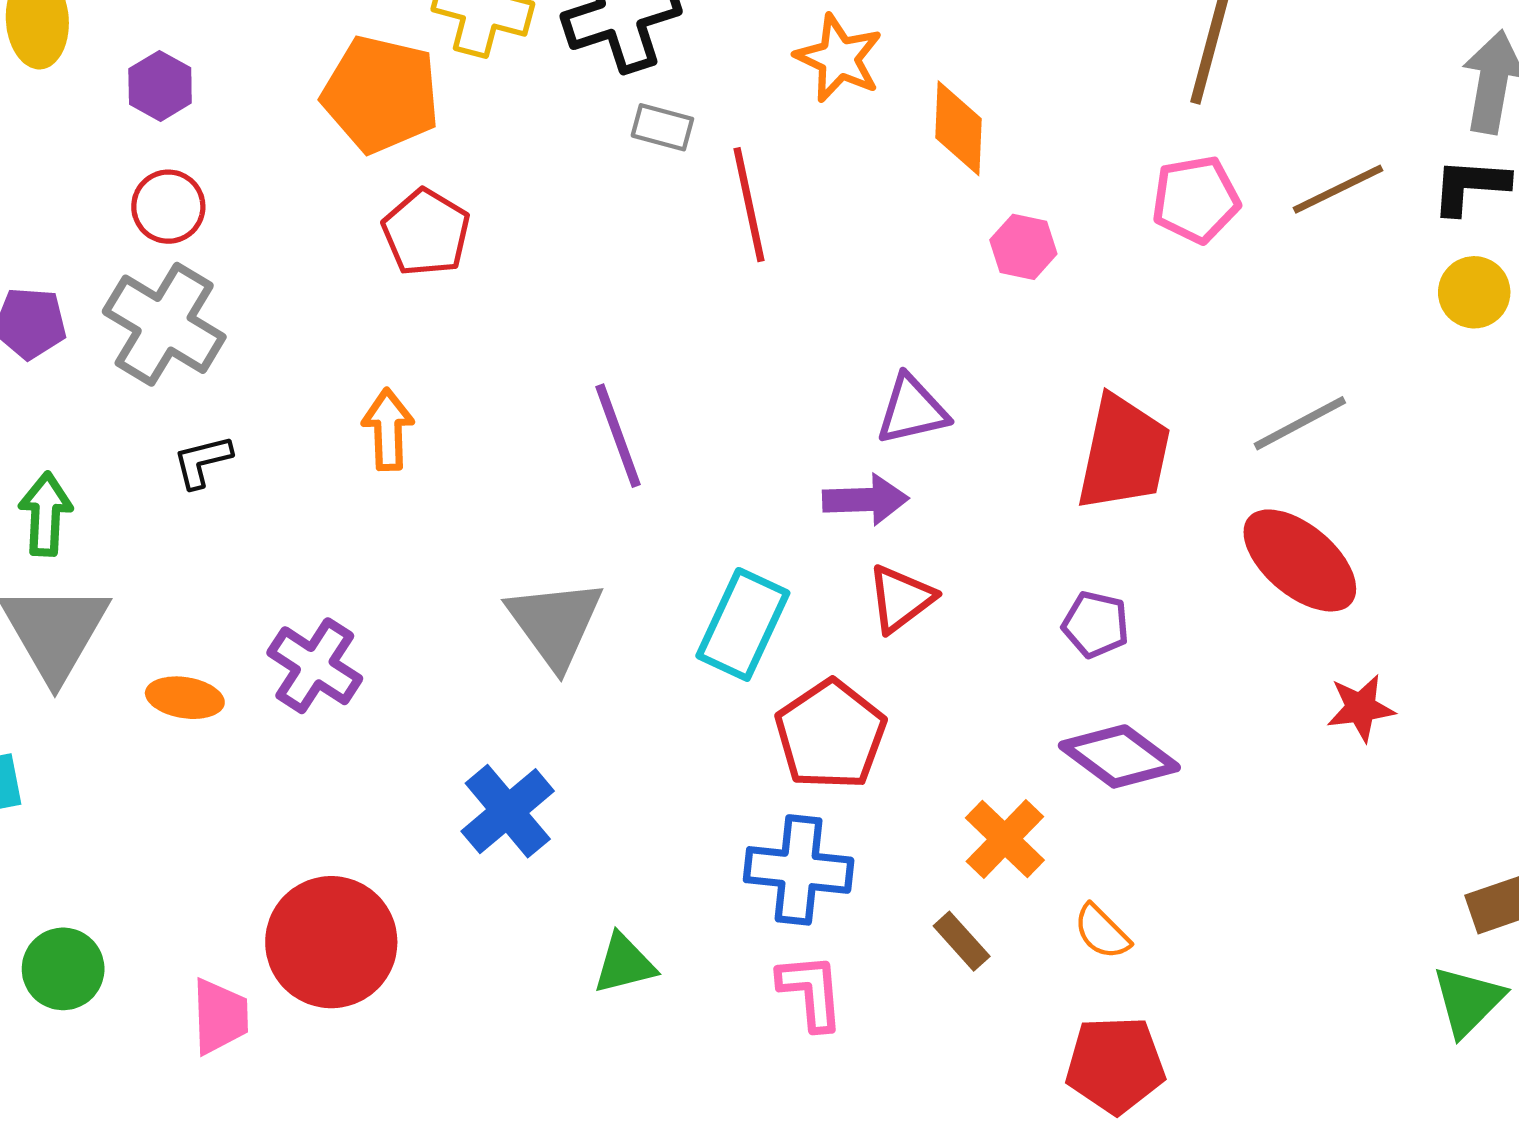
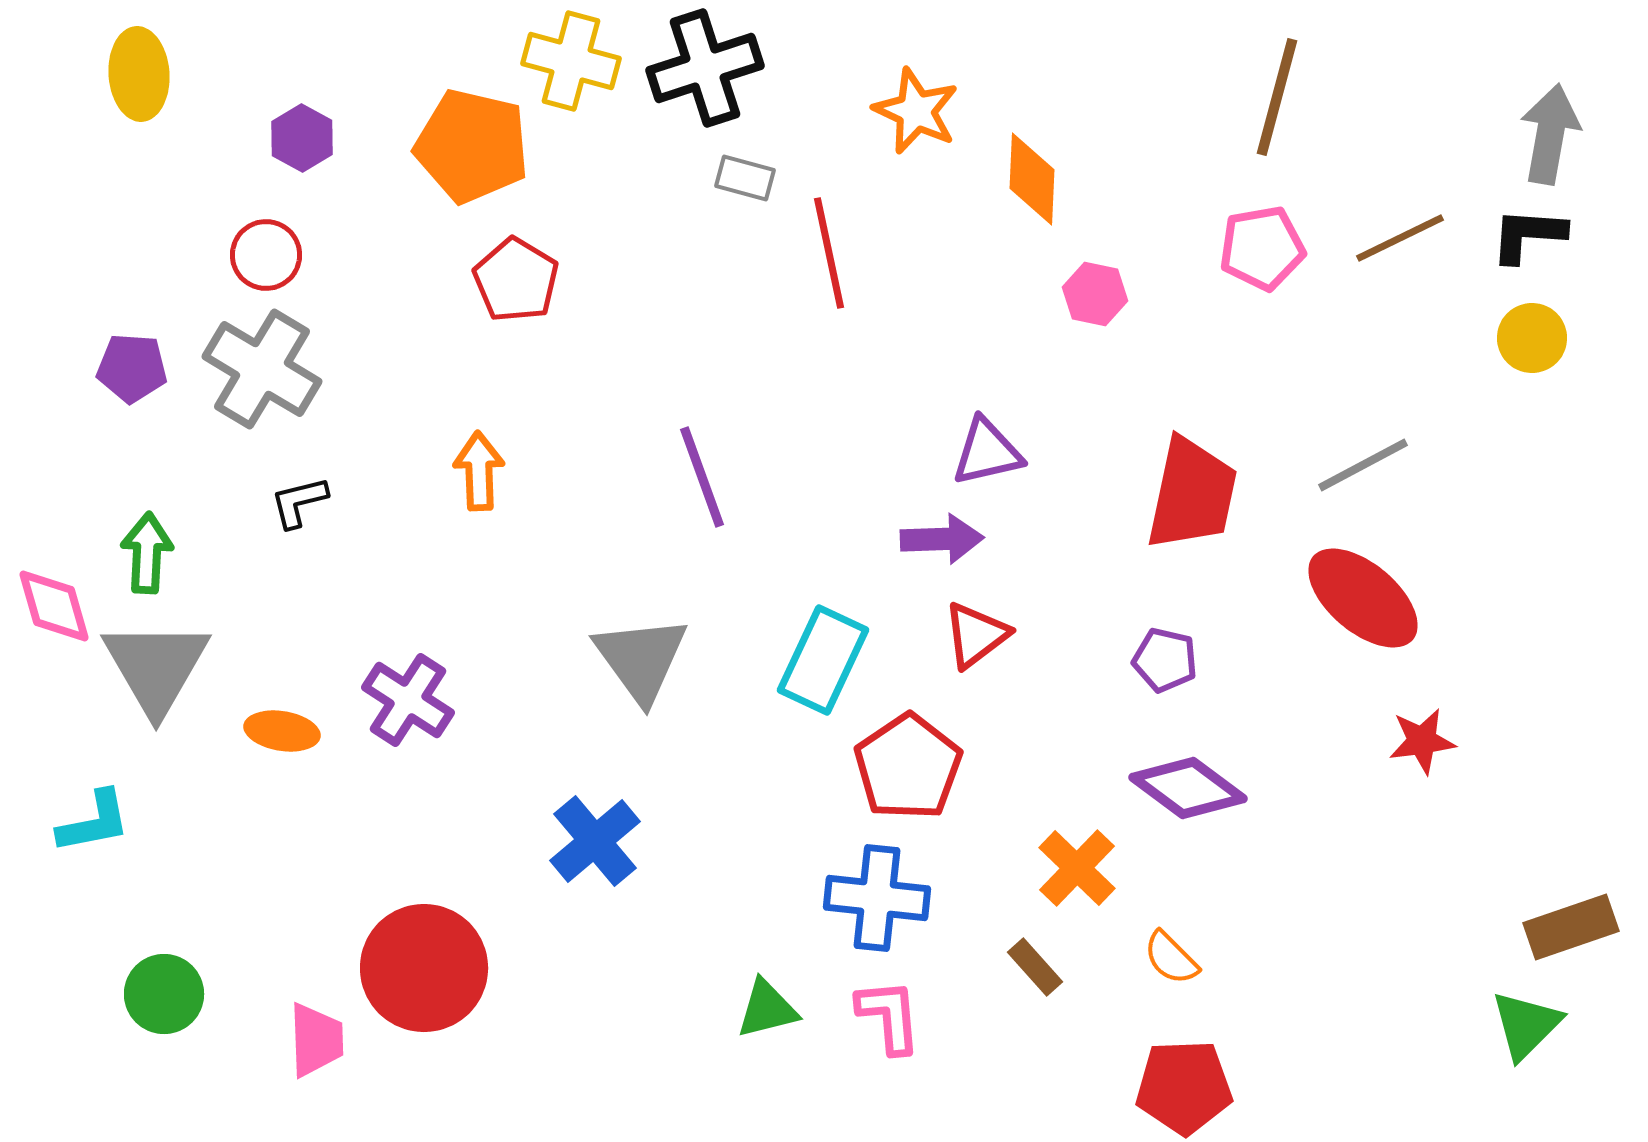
purple hexagon: (160, 86) -> (302, 138), moved
green triangle: (624, 964) -> (767, 1009), moved

